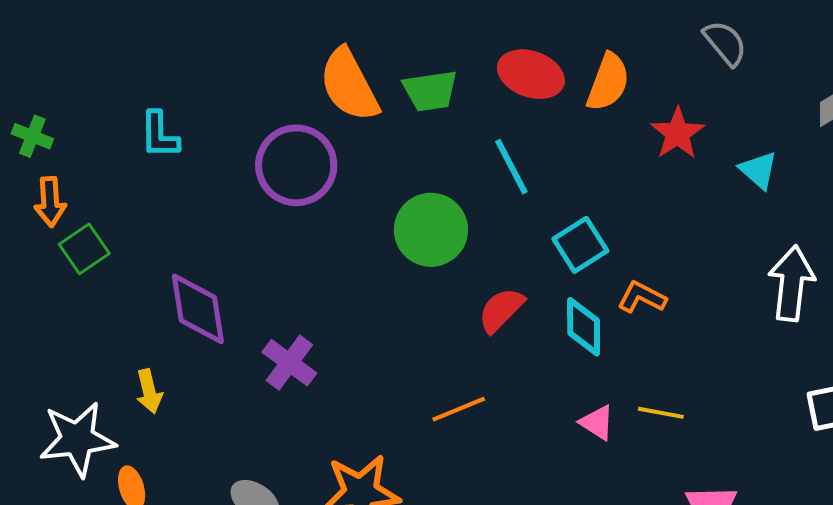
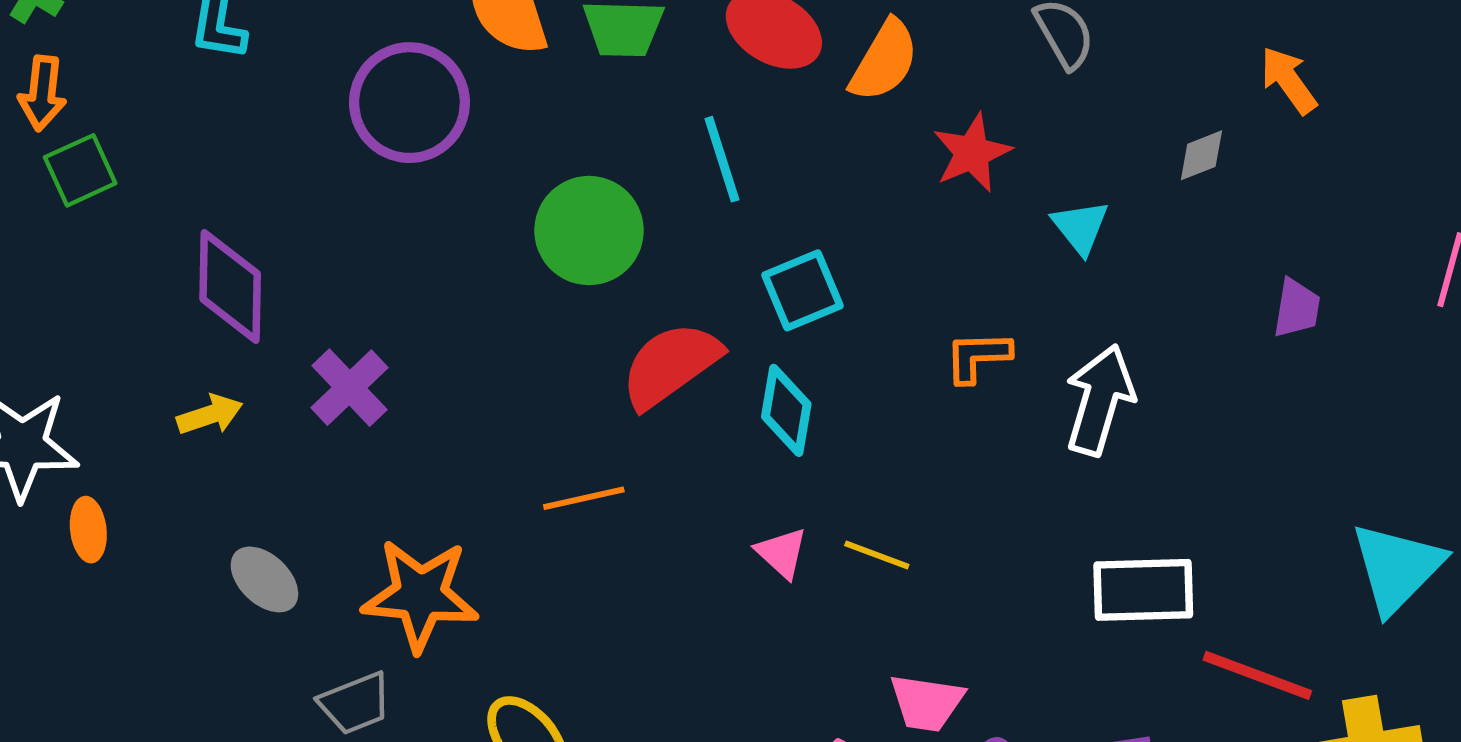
orange L-shape: (642, 297) -> (978, 357), moved, turned -39
red semicircle: (501, 310) -> (671, 365), size x1.4
yellow arrow: (149, 391) -> (210, 415), moved, turned -105

